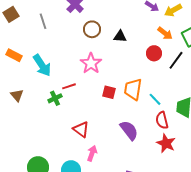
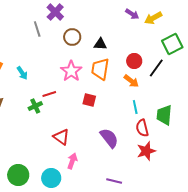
gray line: (43, 21) -> (37, 29), moved
orange arrow: (165, 33) -> (131, 81), moved
cyan arrow: (42, 65) -> (22, 73), size x0.6
orange trapezoid: (133, 89) -> (100, 69), moved
cyan line: (155, 99) -> (135, 107), turned 32
red star: (166, 143) -> (146, 151), turned 30

